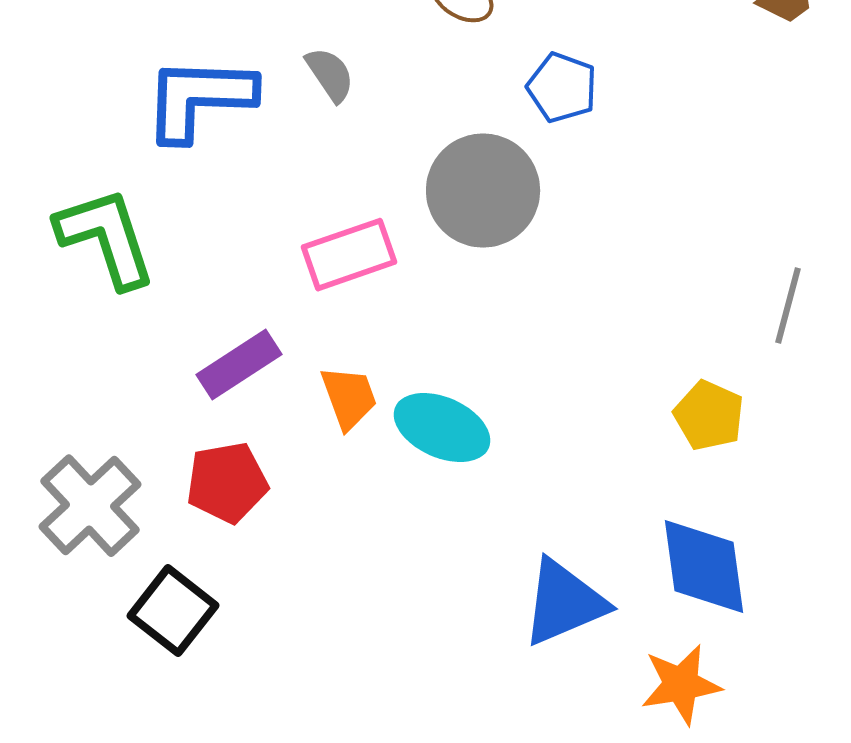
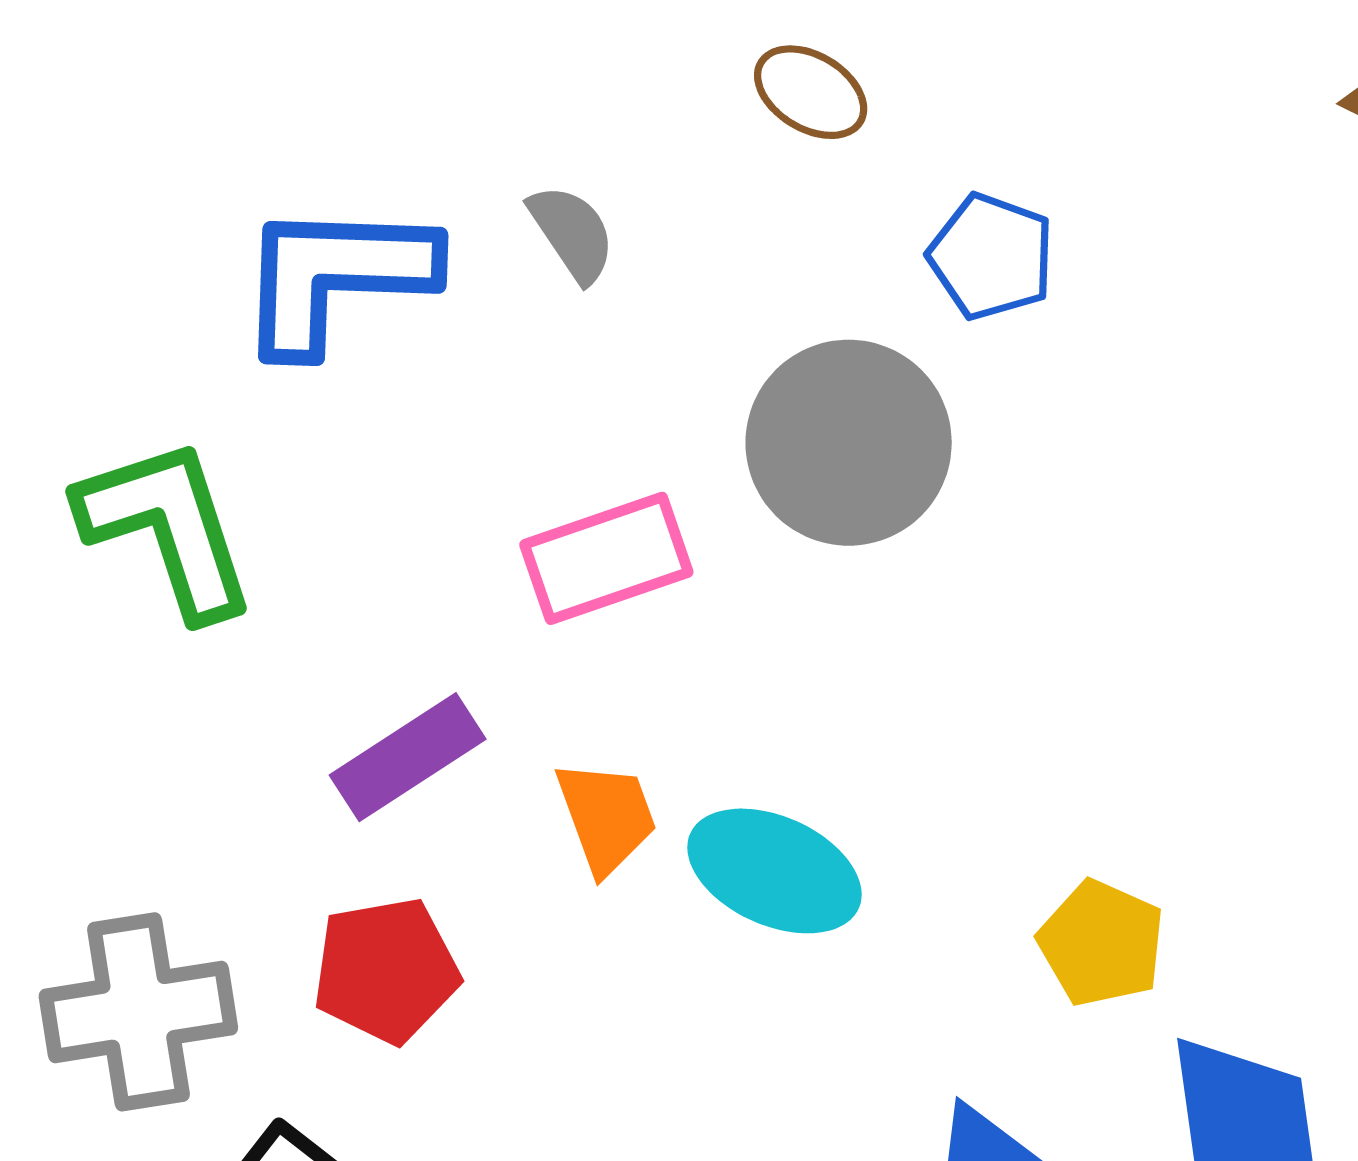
yellow pentagon: (709, 416) -> (1102, 943), moved
gray cross: (90, 506) -> (138, 1012), turned 34

